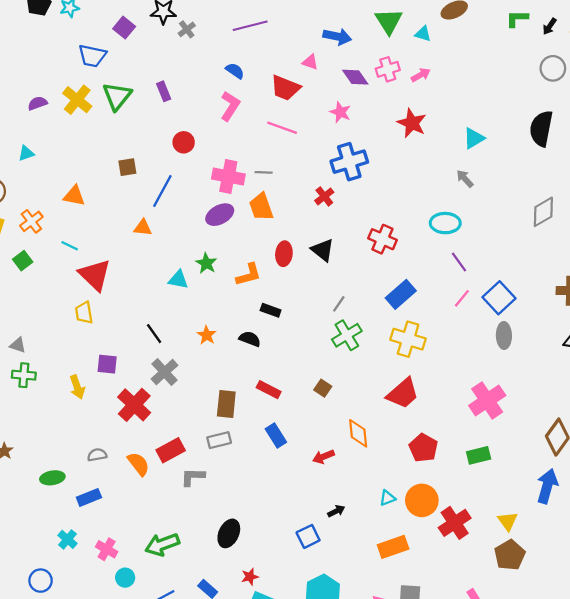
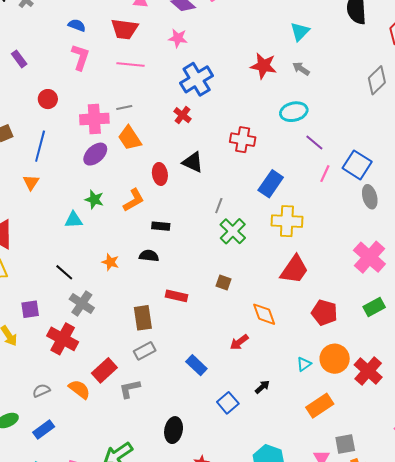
red star: (412, 123) -> (263, 66), moved
orange triangle: (143, 228) -> (31, 182), turned -48
blue rectangle: (276, 436) -> (196, 365), moved
blue square: (308, 536) -> (228, 403), moved

